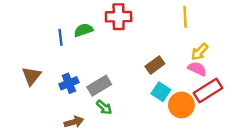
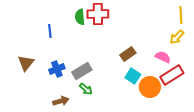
yellow line: (185, 17) -> (181, 15), moved
green semicircle: (83, 30) -> (80, 17), moved, turned -77
yellow arrow: (200, 52) -> (177, 37), moved

